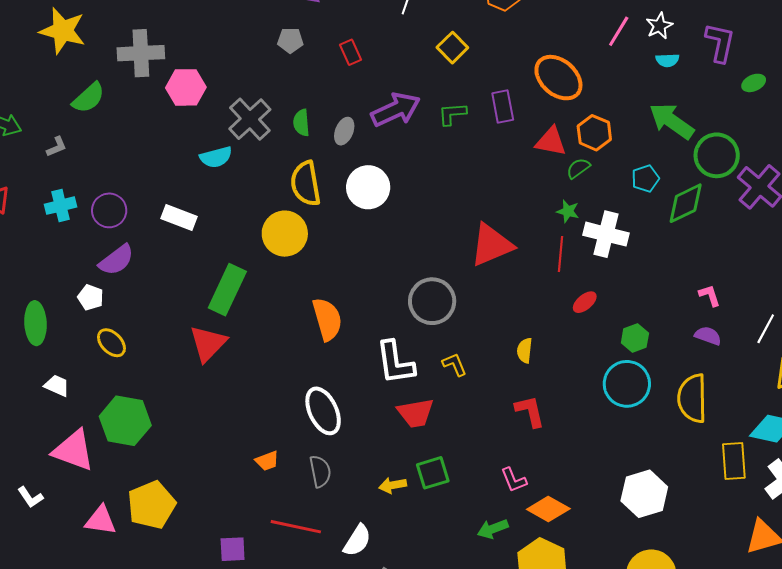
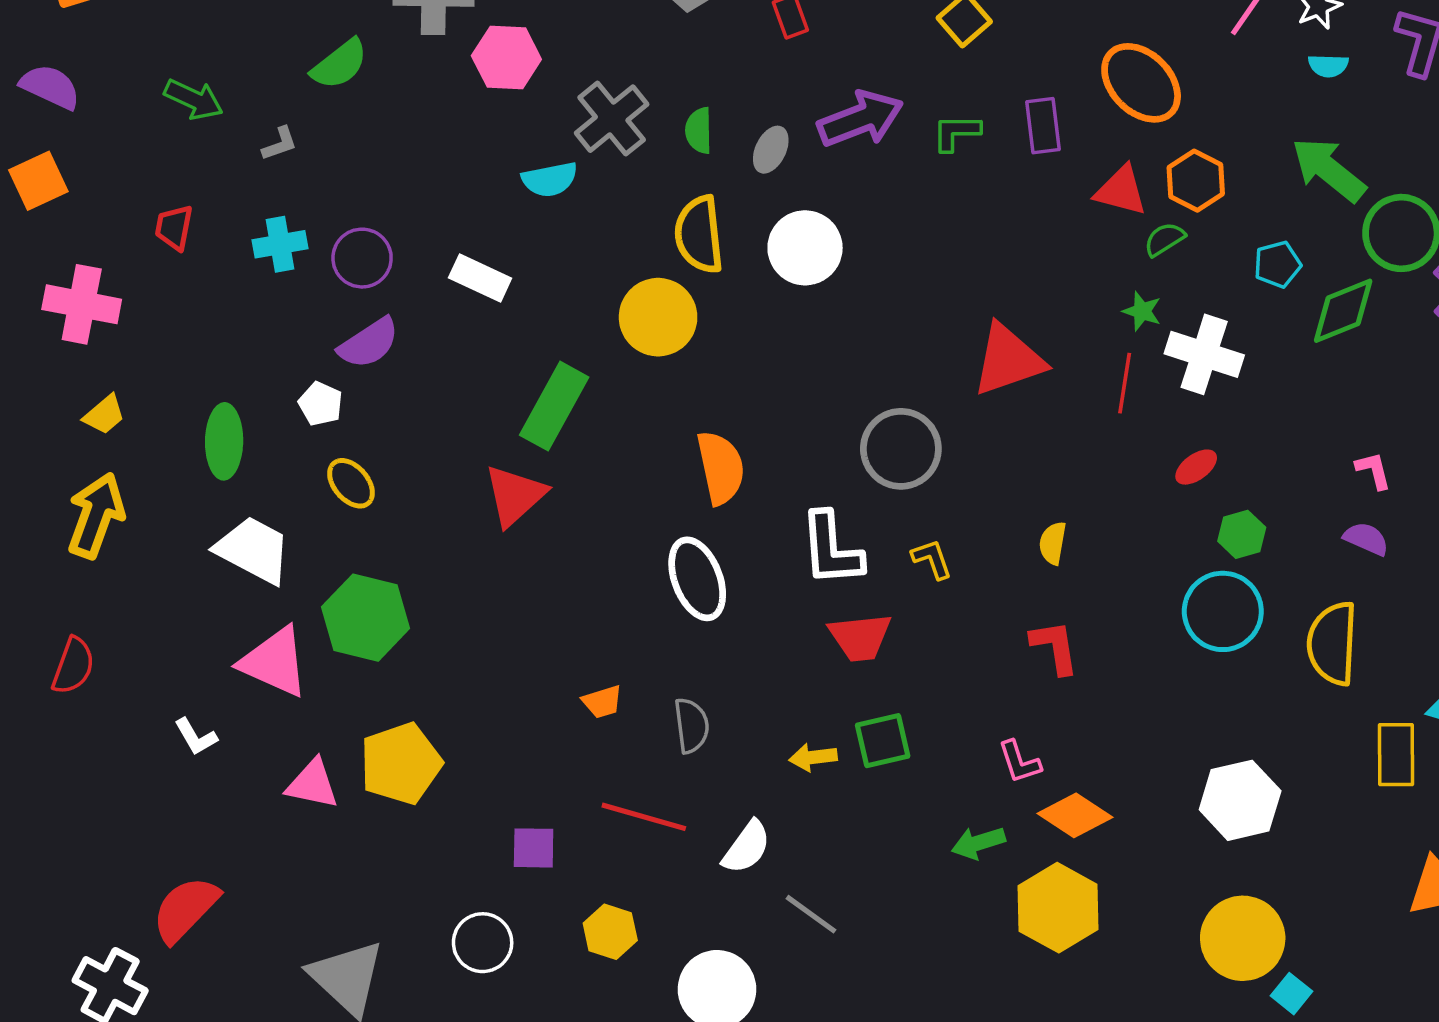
red ellipse: (585, 302) -> (1196, 467), moved
white trapezoid: (57, 386) -> (253, 550), size x1.8
white ellipse: (323, 411) -> (697, 579), moved

